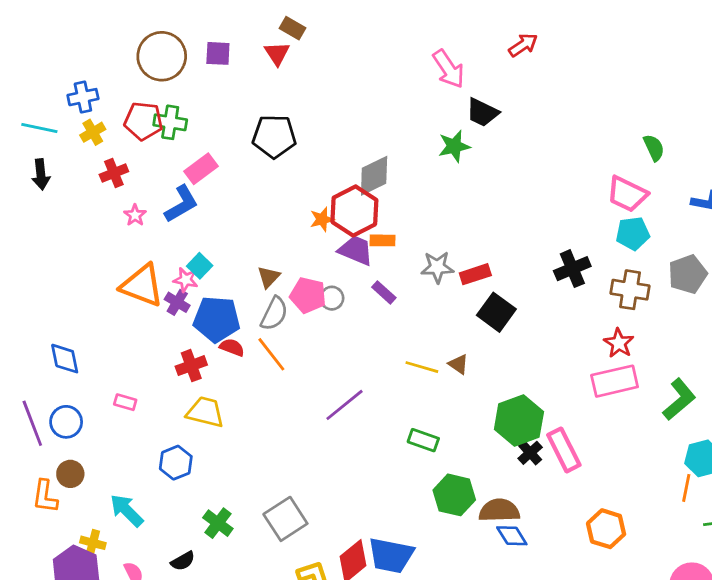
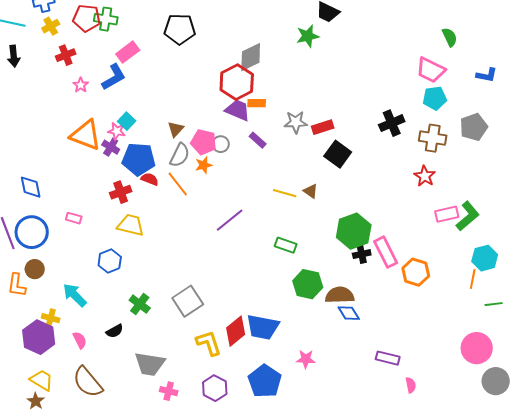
orange star: (322, 219) -> (204, 165), moved
pink rectangle: (615, 381) -> (447, 214), moved, size x0.7
blue circle: (66, 422) -> (32, 232), size x1.4
black cross: (530, 453) -> (362, 254), turned 30
orange hexagon: (606, 529) -> (416, 272), moved

